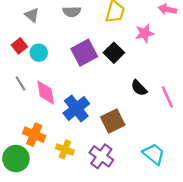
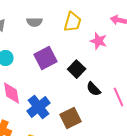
pink star: (145, 33) -> (98, 41), turned 30
black square: (114, 53) -> (76, 69), moved

